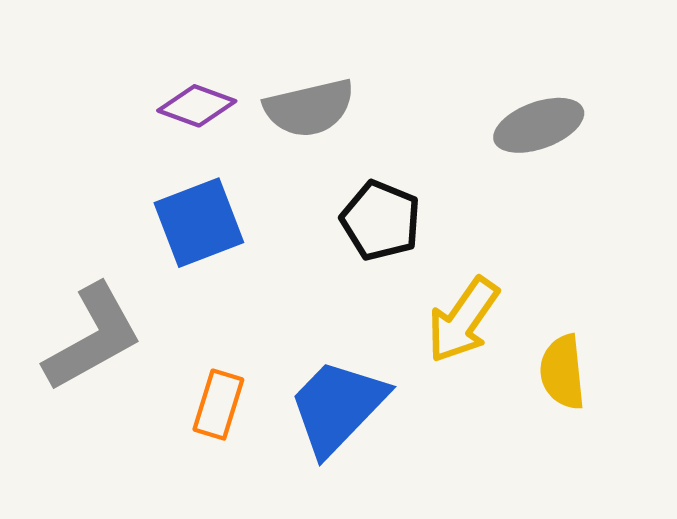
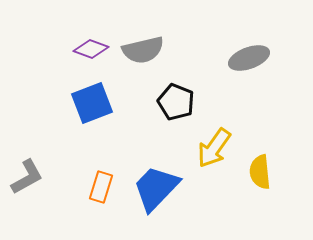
gray L-shape: (93, 337) -> (27, 177), moved, size x0.7

